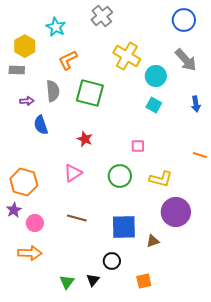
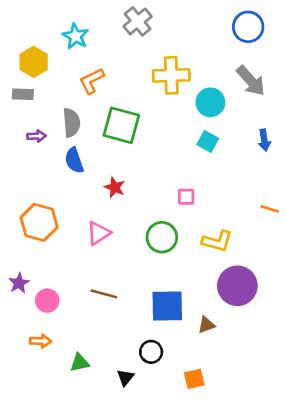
yellow cross: (127, 56) -> (171, 75), turned -32
blue semicircle: (41, 125) -> (74, 160), moved
orange hexagon: (24, 182) -> (39, 222), moved
orange arrow: (30, 253) -> (40, 341), size x0.7
green triangle: (67, 282) -> (80, 363), moved, turned 42

